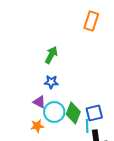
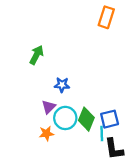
green arrow: (51, 55) -> (37, 55), moved
purple triangle: (39, 102) -> (49, 107), turned 48

